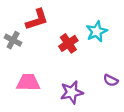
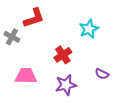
red cross: (68, 43) -> (63, 55), moved

